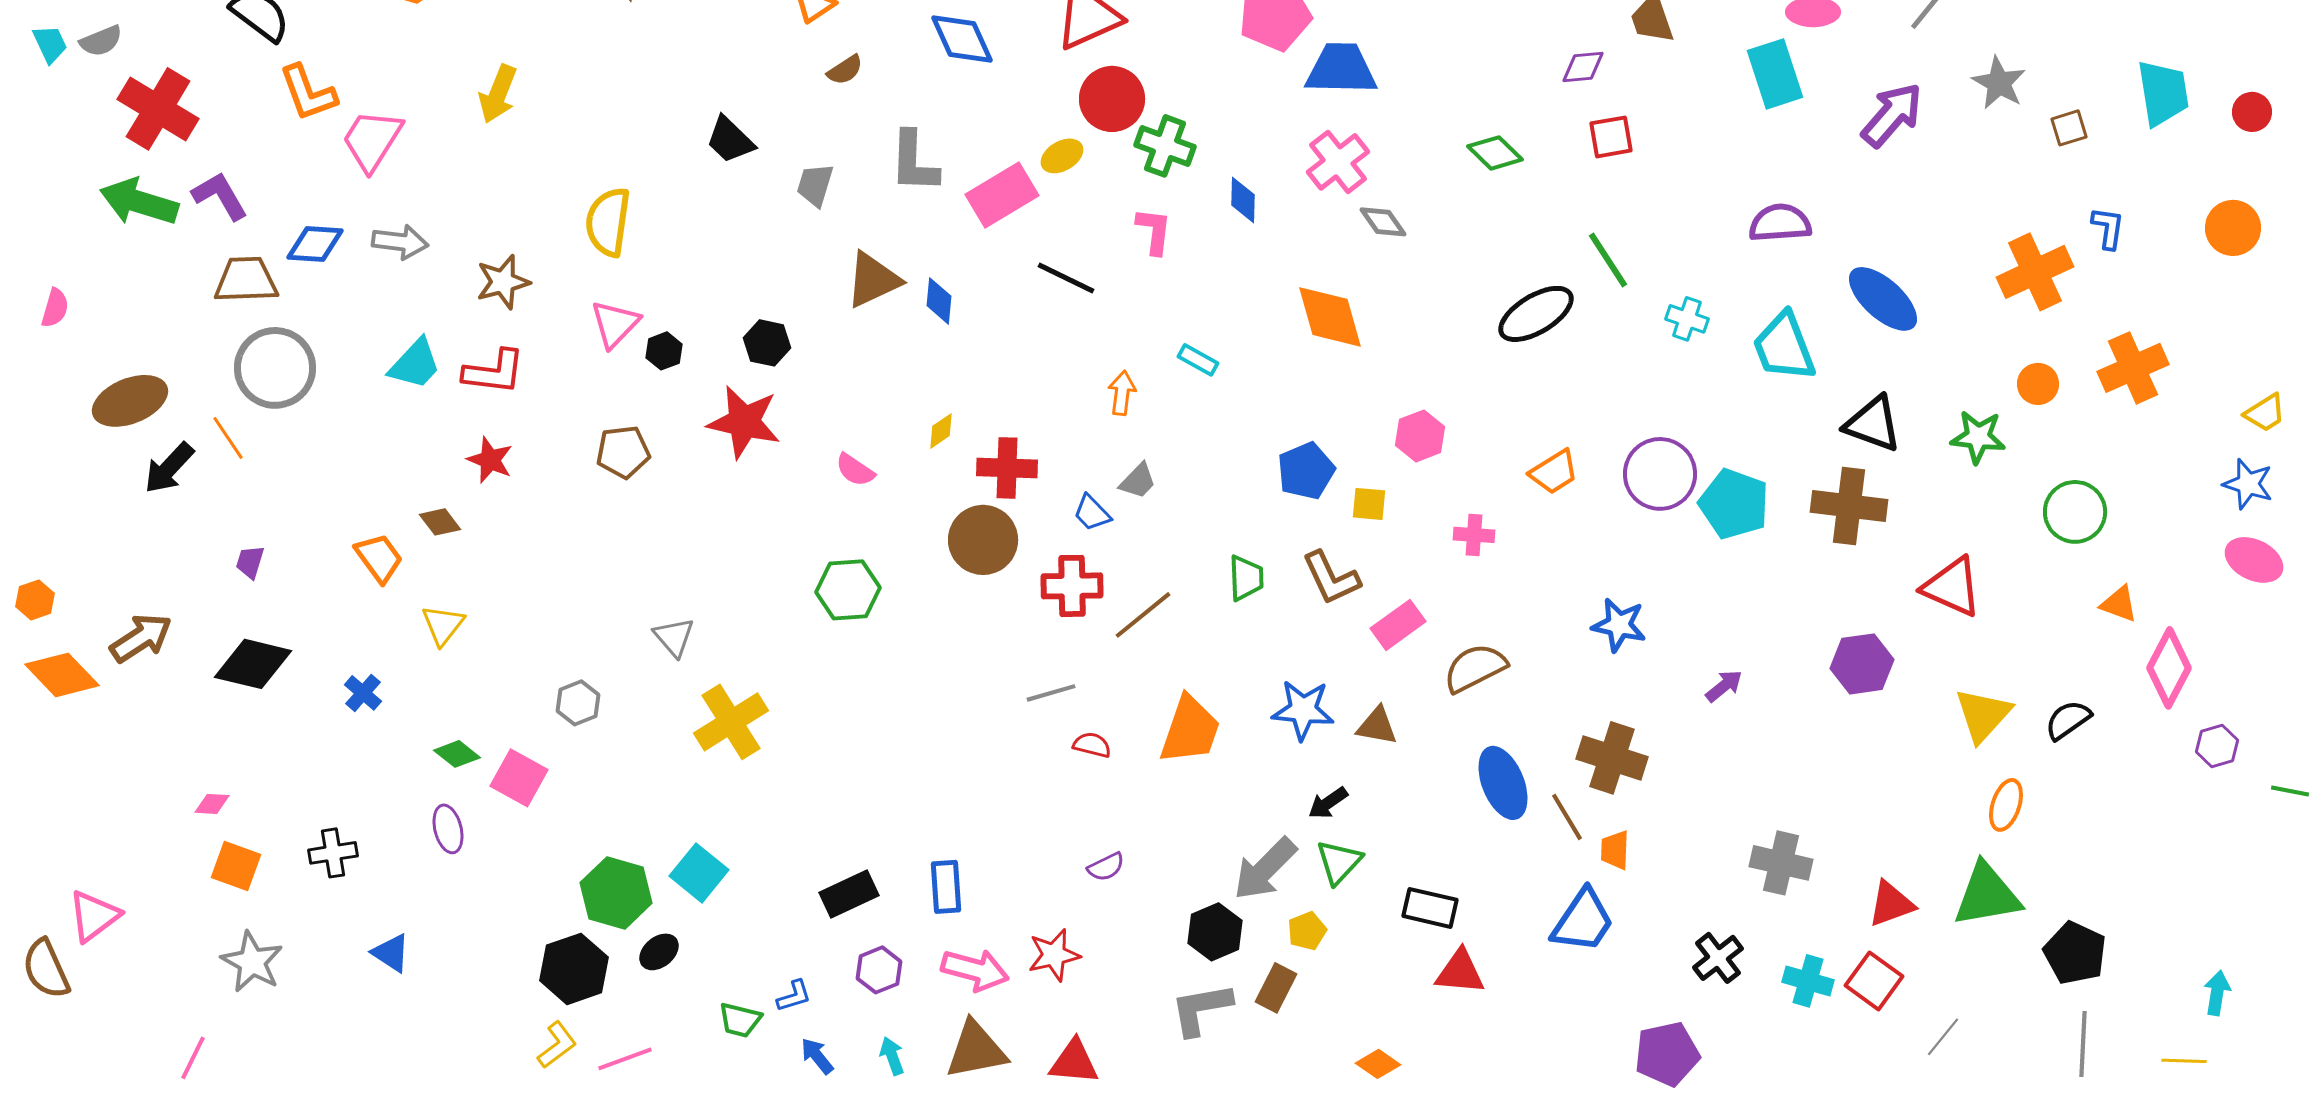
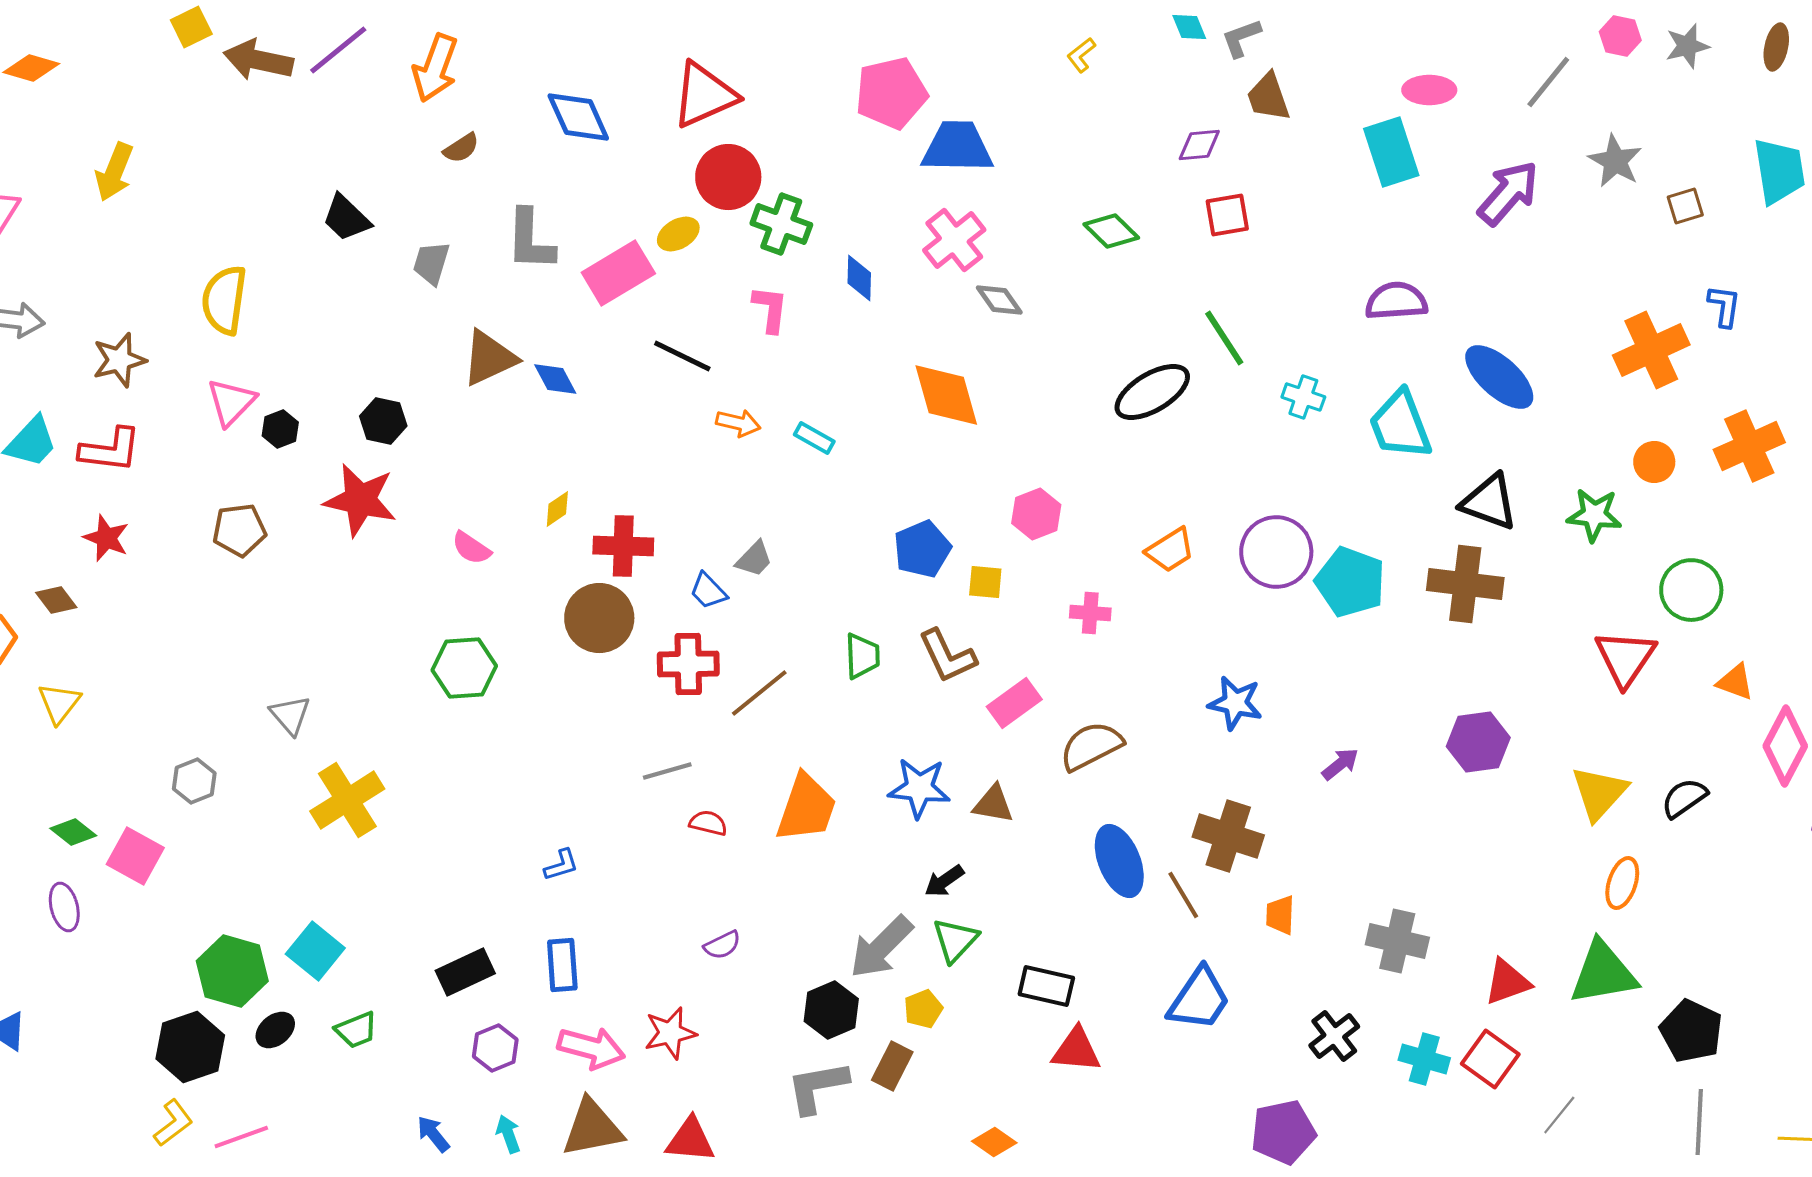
blue diamond: (939, 301) -> (555, 379), turned -33
orange arrow: (1122, 393) -> (738, 423), moved, turned 96
red triangle: (1952, 587) -> (1625, 658), moved, turned 40
orange trapezoid: (1615, 850) -> (1280, 915), moved
blue L-shape: (794, 996) -> (561, 865), moved
green trapezoid: (740, 1020) -> (356, 1030), moved, turned -36

